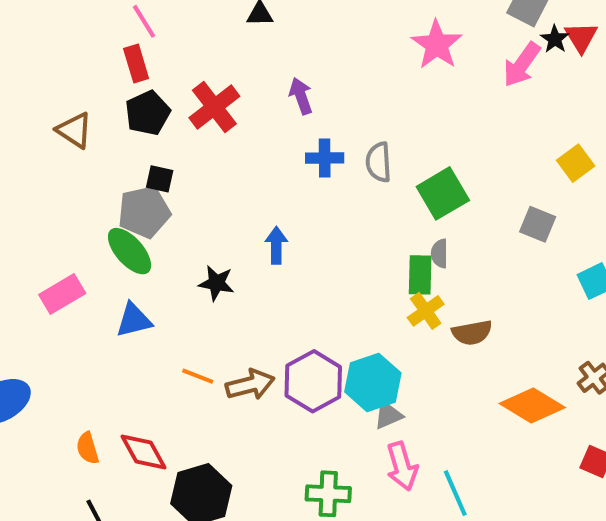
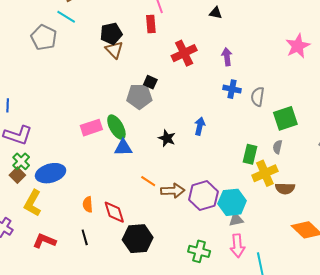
black pentagon: (148, 113) -> (111, 34), moved
green ellipse: (130, 251) -> (116, 127), moved
green rectangle: (420, 275) -> (250, 154), moved
yellow cross: (426, 311) -> (265, 173), size x1.4

